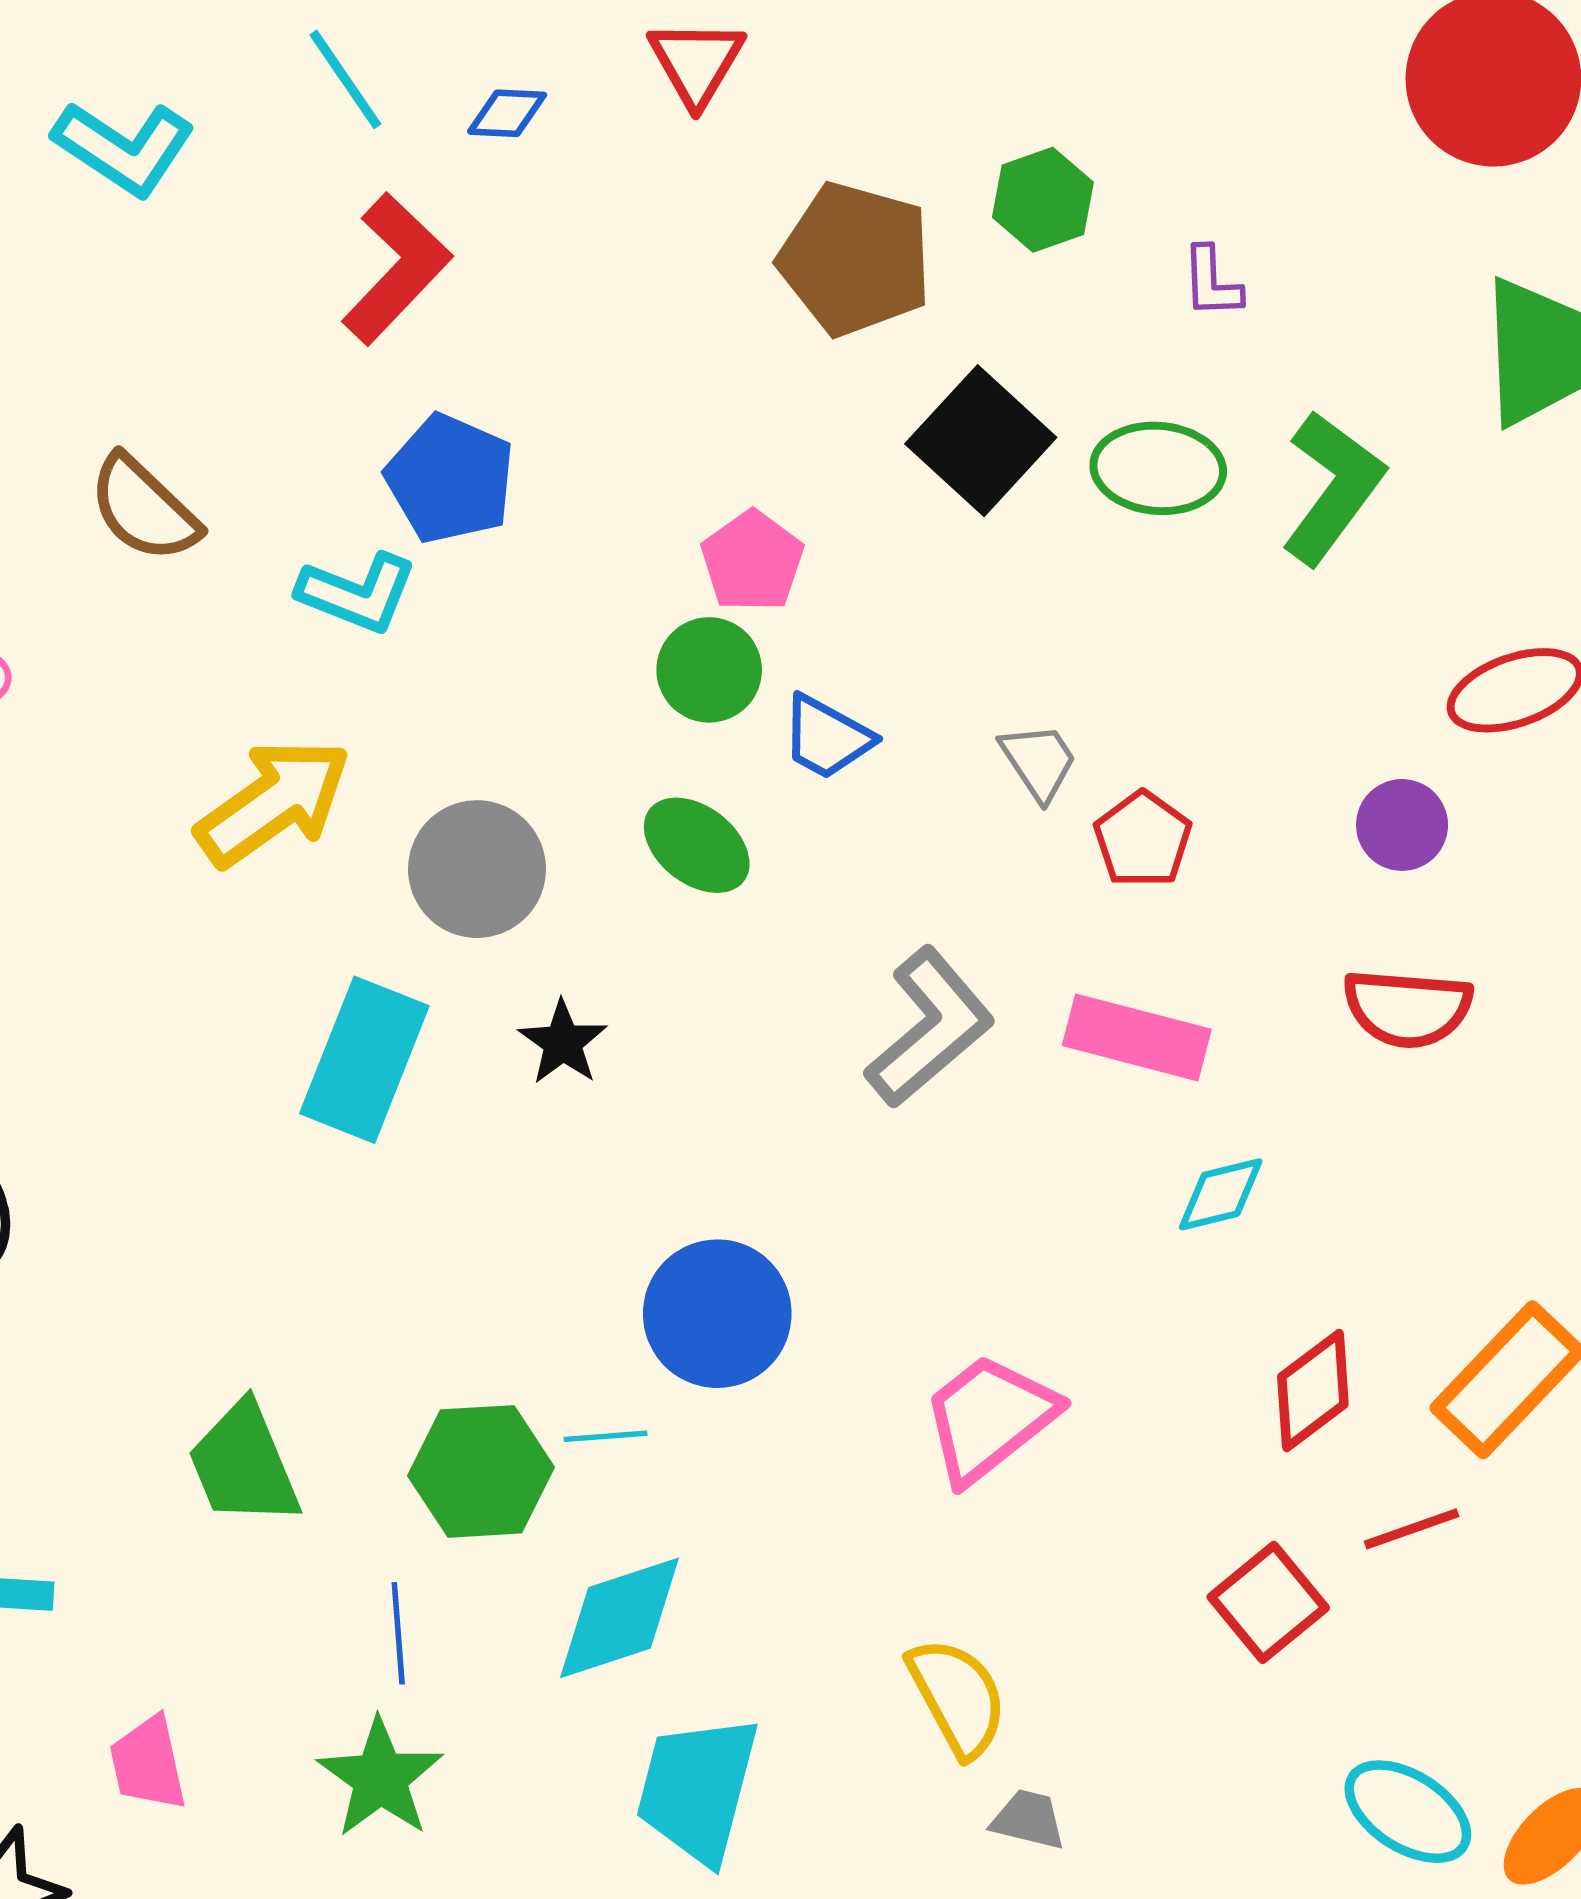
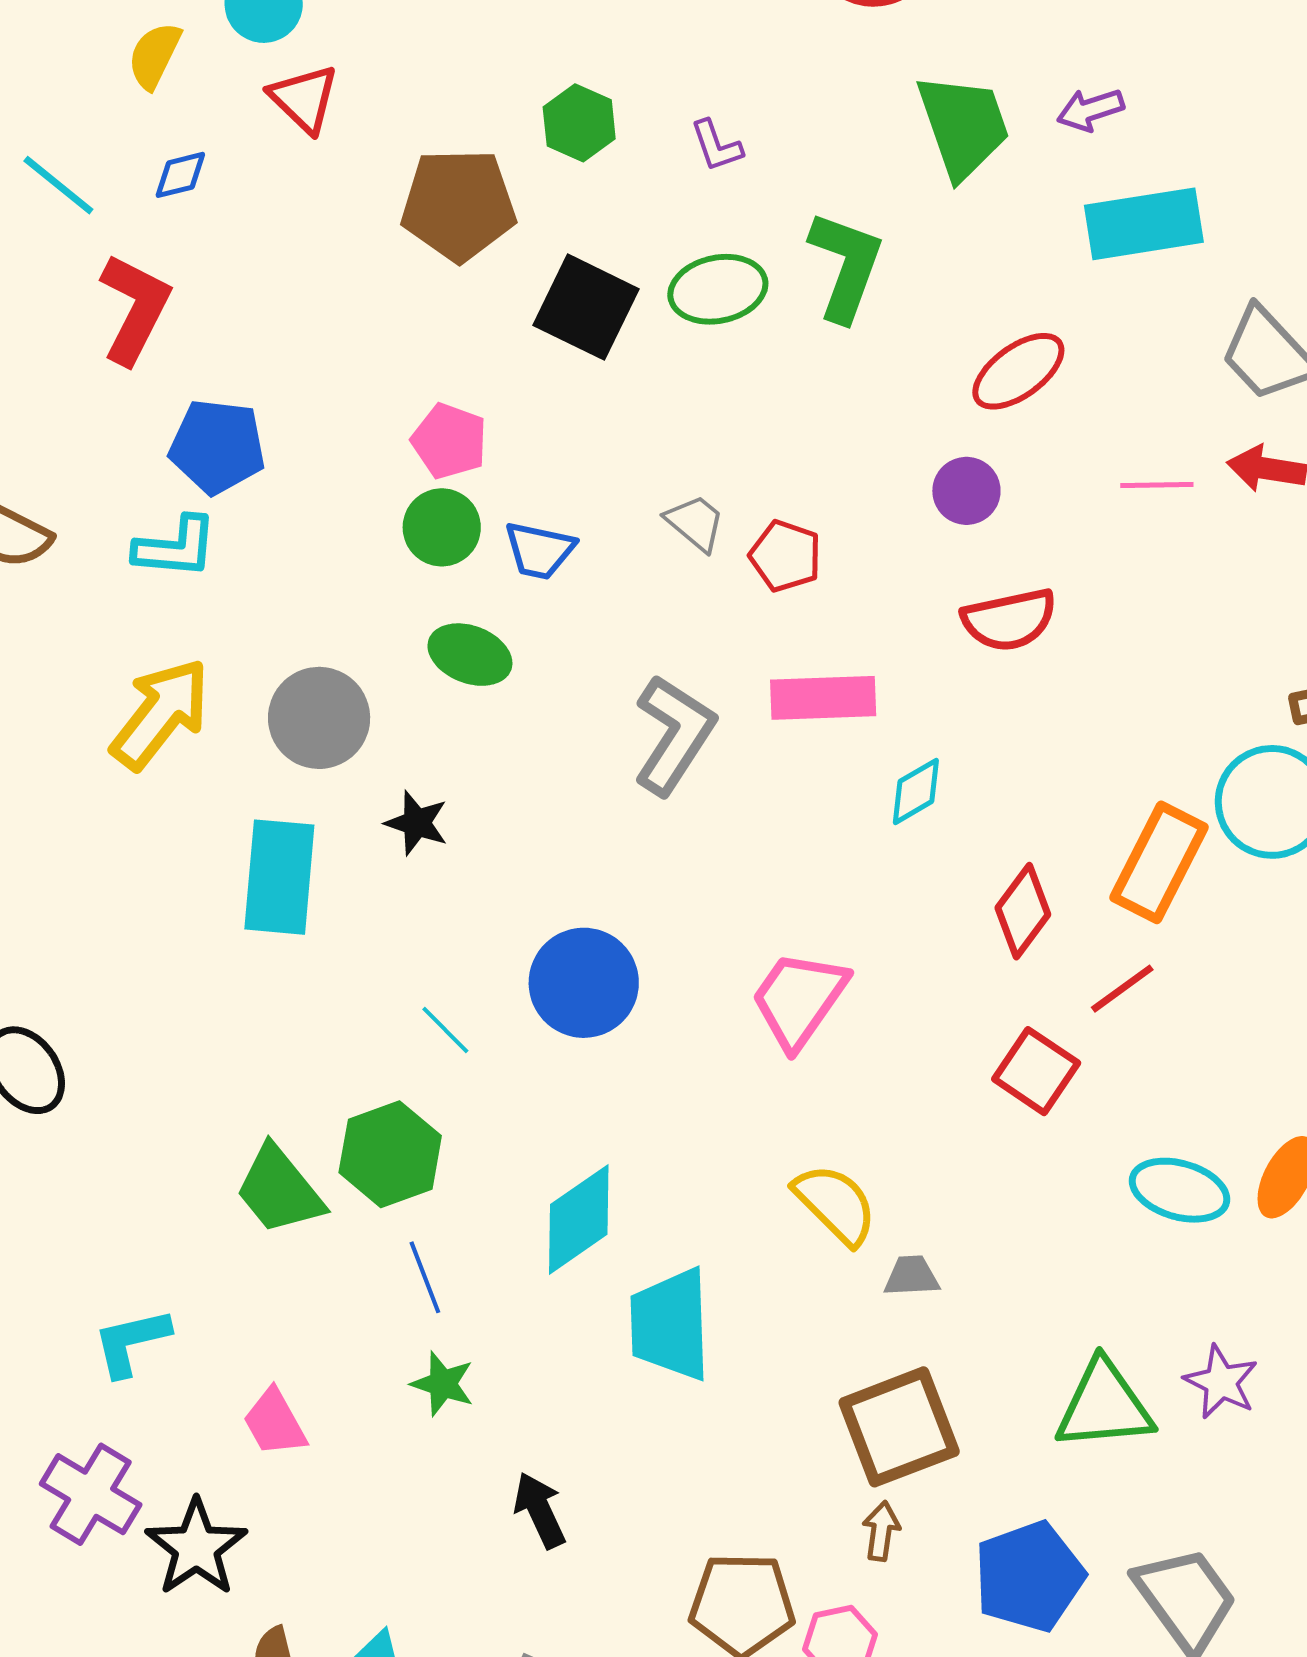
cyan line: (606, 1436) -> (445, 1030), moved, turned 66
green hexagon: (481, 1471) -> (390, 1154), moved
green star: (380, 1778) -> (443, 1384), size x0.7

